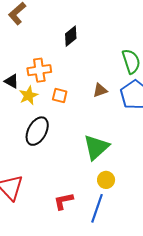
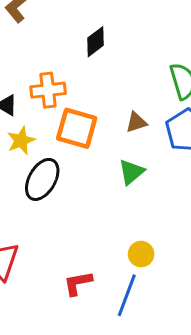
yellow star: (29, 95) -> (21, 141), moved
orange square: (60, 96) -> (77, 128), size x1.8
green triangle: (96, 147) -> (131, 172), moved, size x0.7

